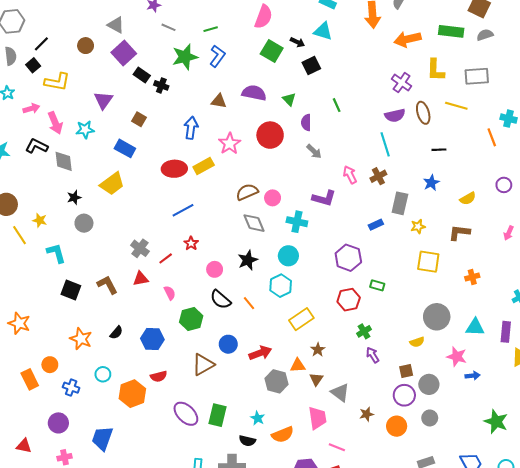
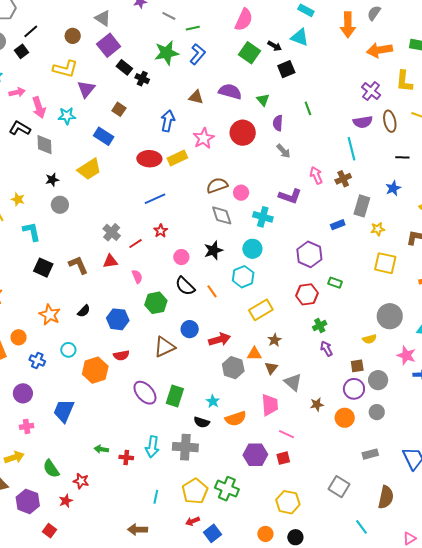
gray line: (169, 27) -> (169, 16), moved
yellow L-shape: (57, 82) -> (65, 69), moved

